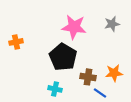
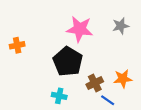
brown cross: (88, 77) -> (95, 83), turned -35

